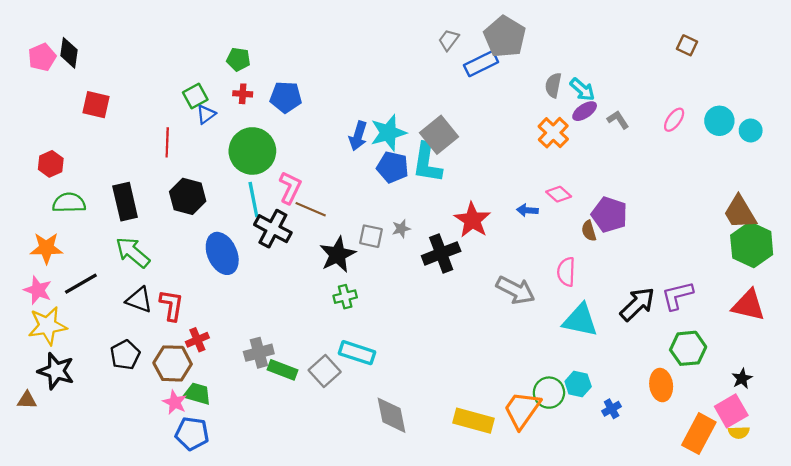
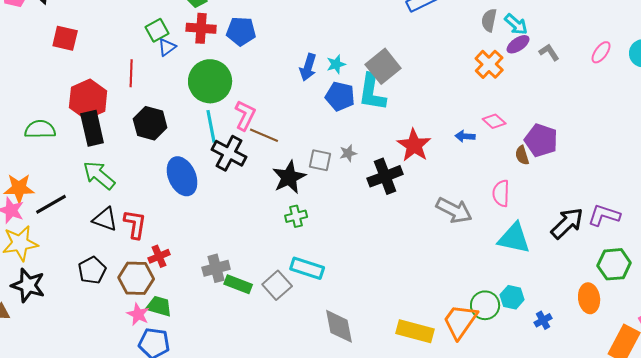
red cross: (243, 94) -> (201, 28), size x1.6
cyan star: (388, 133) -> (336, 64), size x0.6
red hexagon: (51, 164) -> (88, 99), moved, size x1.6
orange star: (46, 248) -> (19, 188), moved
purple L-shape: (677, 296) -> (604, 215), turned 32

